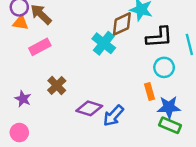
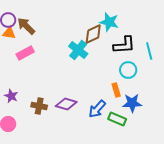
brown cross: (57, 85) -> (39, 106), moved, turned -35
blue arrow: (113, 116) -> (97, 109), moved
green rectangle: (170, 125) -> (117, 119), moved

